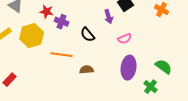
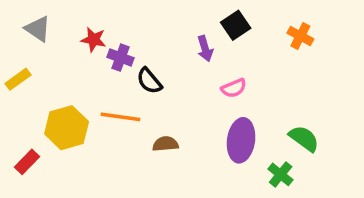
black semicircle: (88, 35) -> (149, 81), moved
yellow hexagon: (32, 36) -> (67, 128), moved

